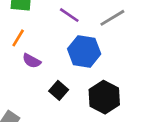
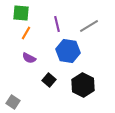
purple line: (69, 15) -> (57, 24), turned 42
orange line: (18, 38) -> (26, 33), moved

